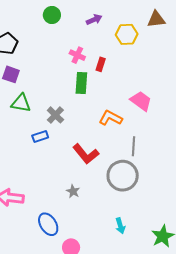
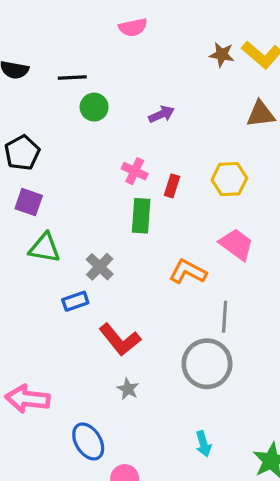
yellow hexagon: (127, 34) -> (229, 179), moved
red L-shape: (86, 154) -> (120, 340), moved

